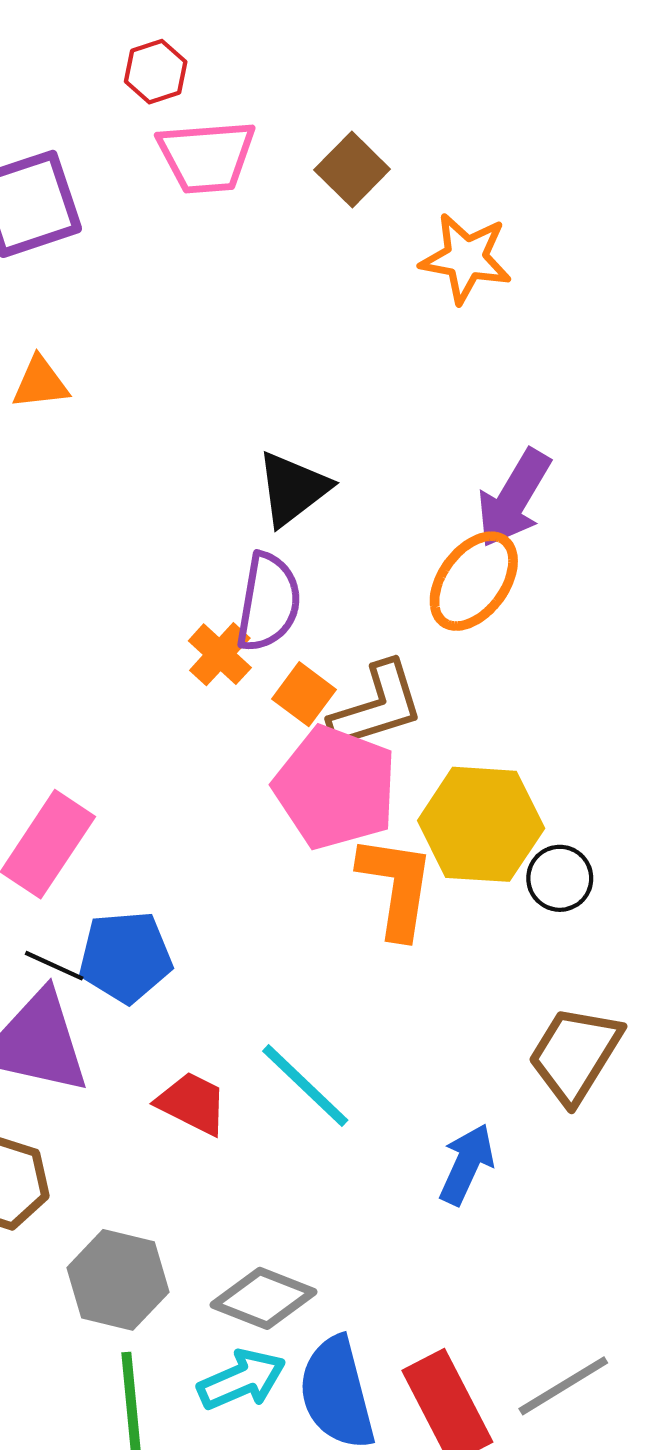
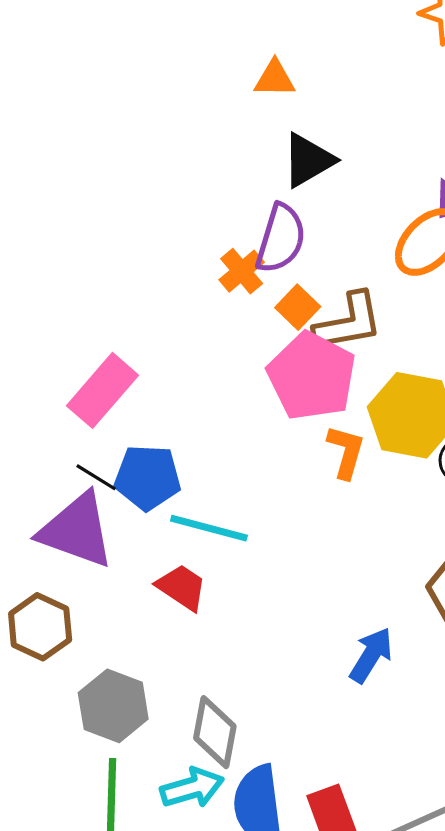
orange triangle: (40, 383) -> (275, 79), moved
orange L-shape: (396, 886) -> (346, 452), size x0.7
cyan line: (305, 1086) -> (209, 528), moved, turned -36
gray diamond: (263, 1298) -> (215, 732), turned 72

